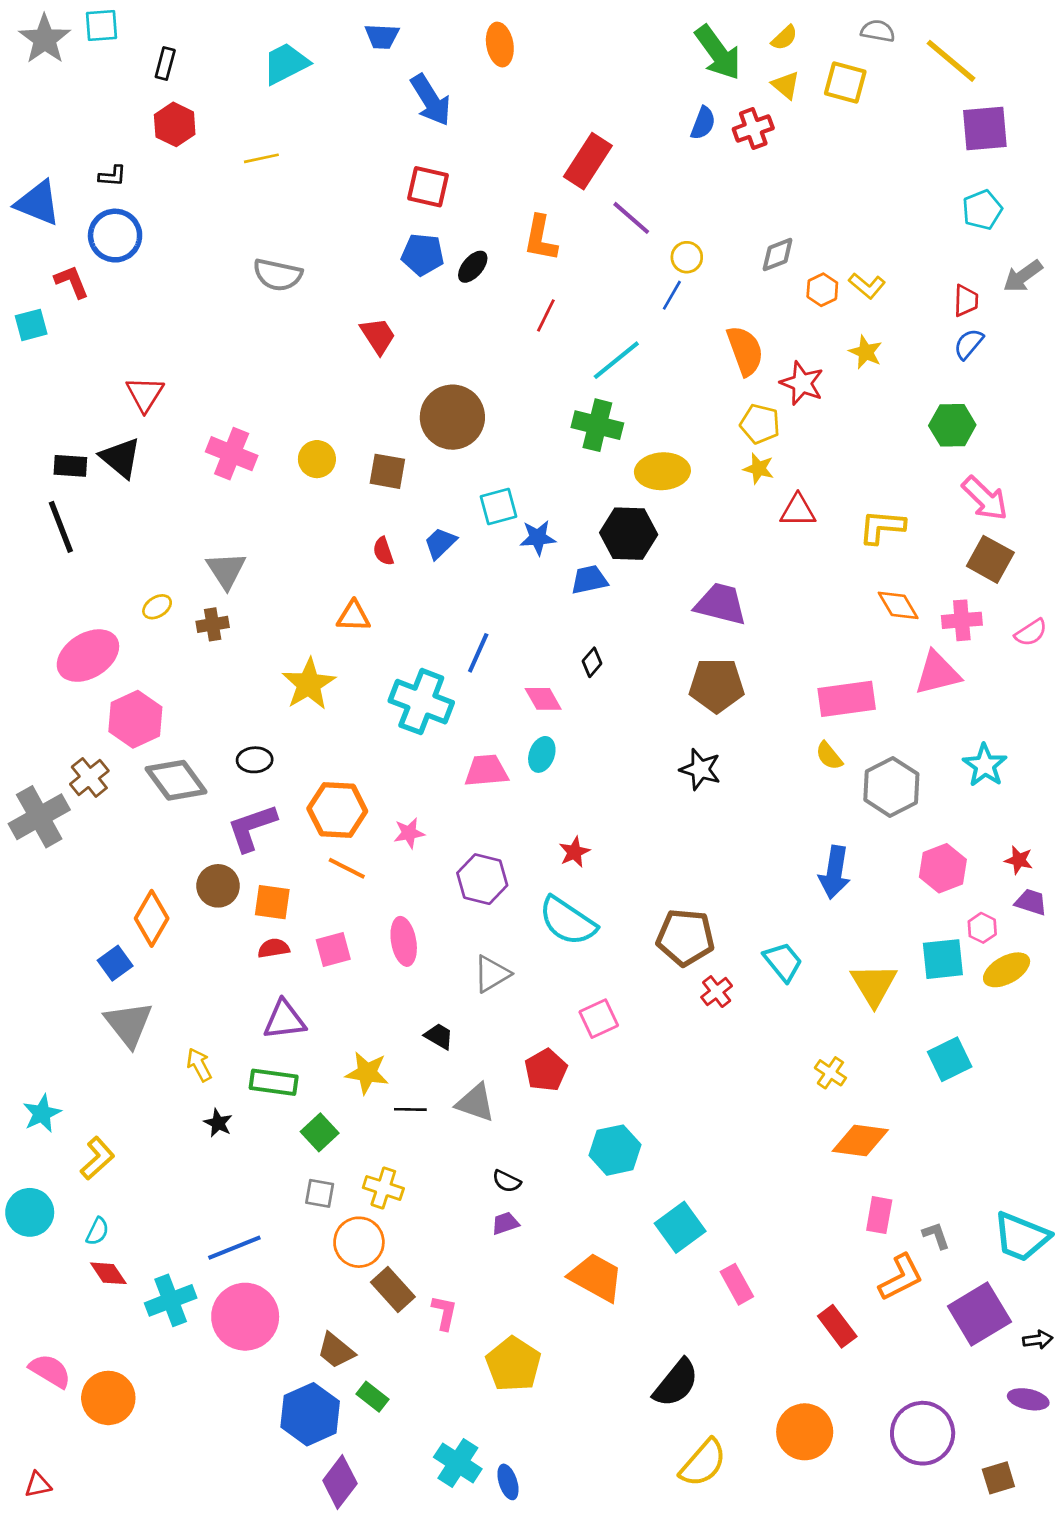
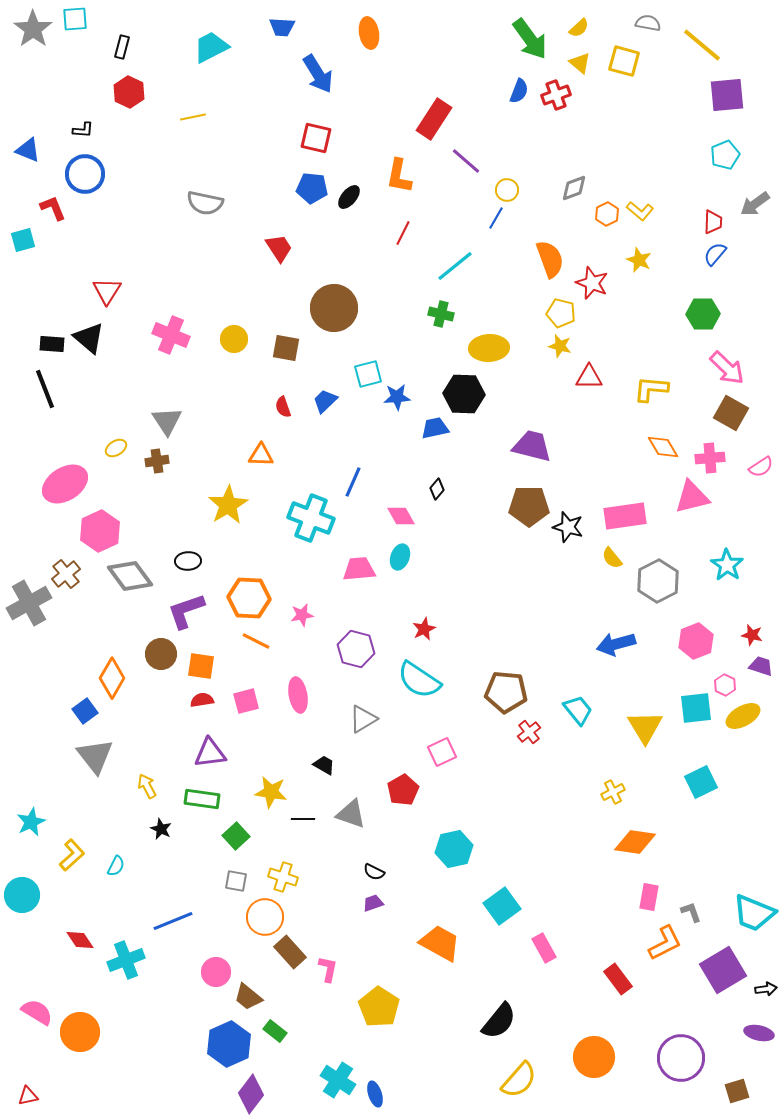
blue triangle: (38, 203) -> (28, 150), size x0.7
green cross: (597, 425) -> (441, 314), size x0.7
black star: (700, 769) -> (568, 527), moved
blue arrow: (834, 872) -> (616, 644), turned 66
yellow cross: (830, 1073) -> (613, 792), turned 30
cyan semicircle: (97, 1231) -> (116, 866), moved
pink circle: (245, 1317) -> (216, 972), moved, size x0.6

